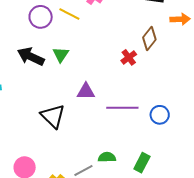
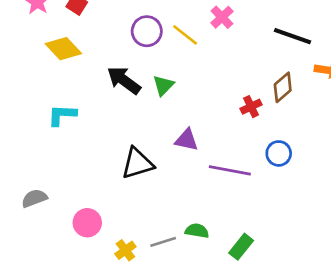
blue circle: (160, 115) -> (279, 153), moved
black triangle: (53, 116) -> (137, 163), turned 48

